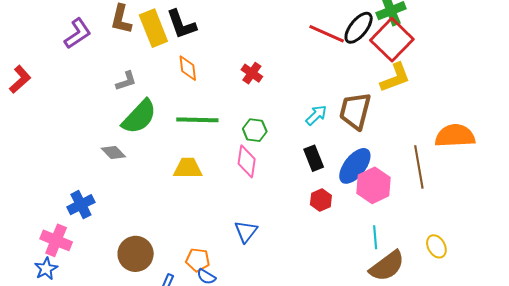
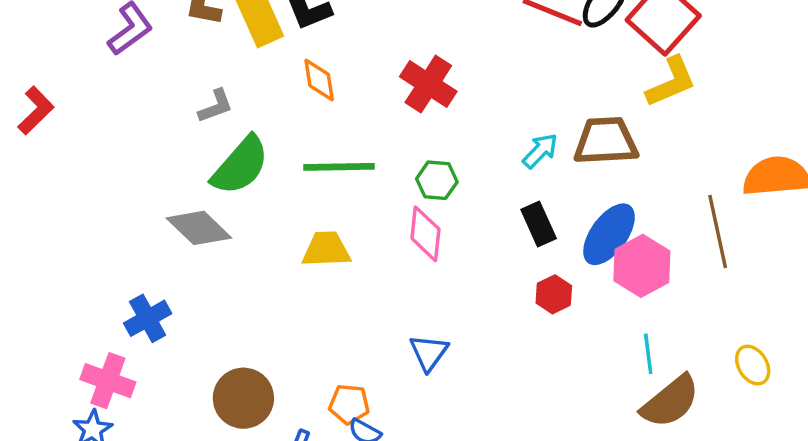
red cross: (252, 73) -> (428, 84), size x1.5
brown trapezoid: (355, 111) -> (606, 141), turned 75
gray diamond: (113, 153) -> (199, 228), size x1.5

